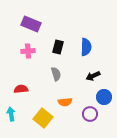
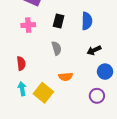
red semicircle: (21, 89) -> (21, 63), turned 88
cyan arrow: (11, 114) -> (22, 89), moved
purple circle: (90, 114) -> (97, 96), moved

